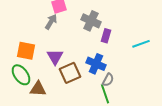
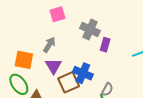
gray arrow: (51, 22) -> (49, 45), moved
blue cross: (96, 64) -> (83, 73), moved

